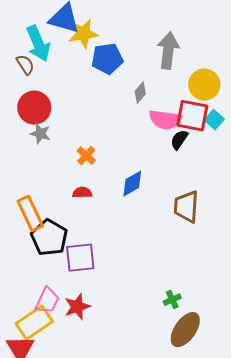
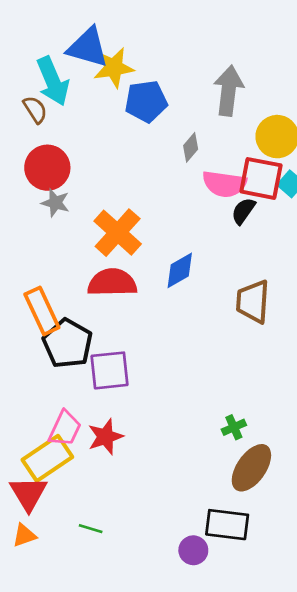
orange cross: (86, 156) -> (118, 233), size x1.8
red semicircle: (82, 193) -> (112, 283), size x1.8

